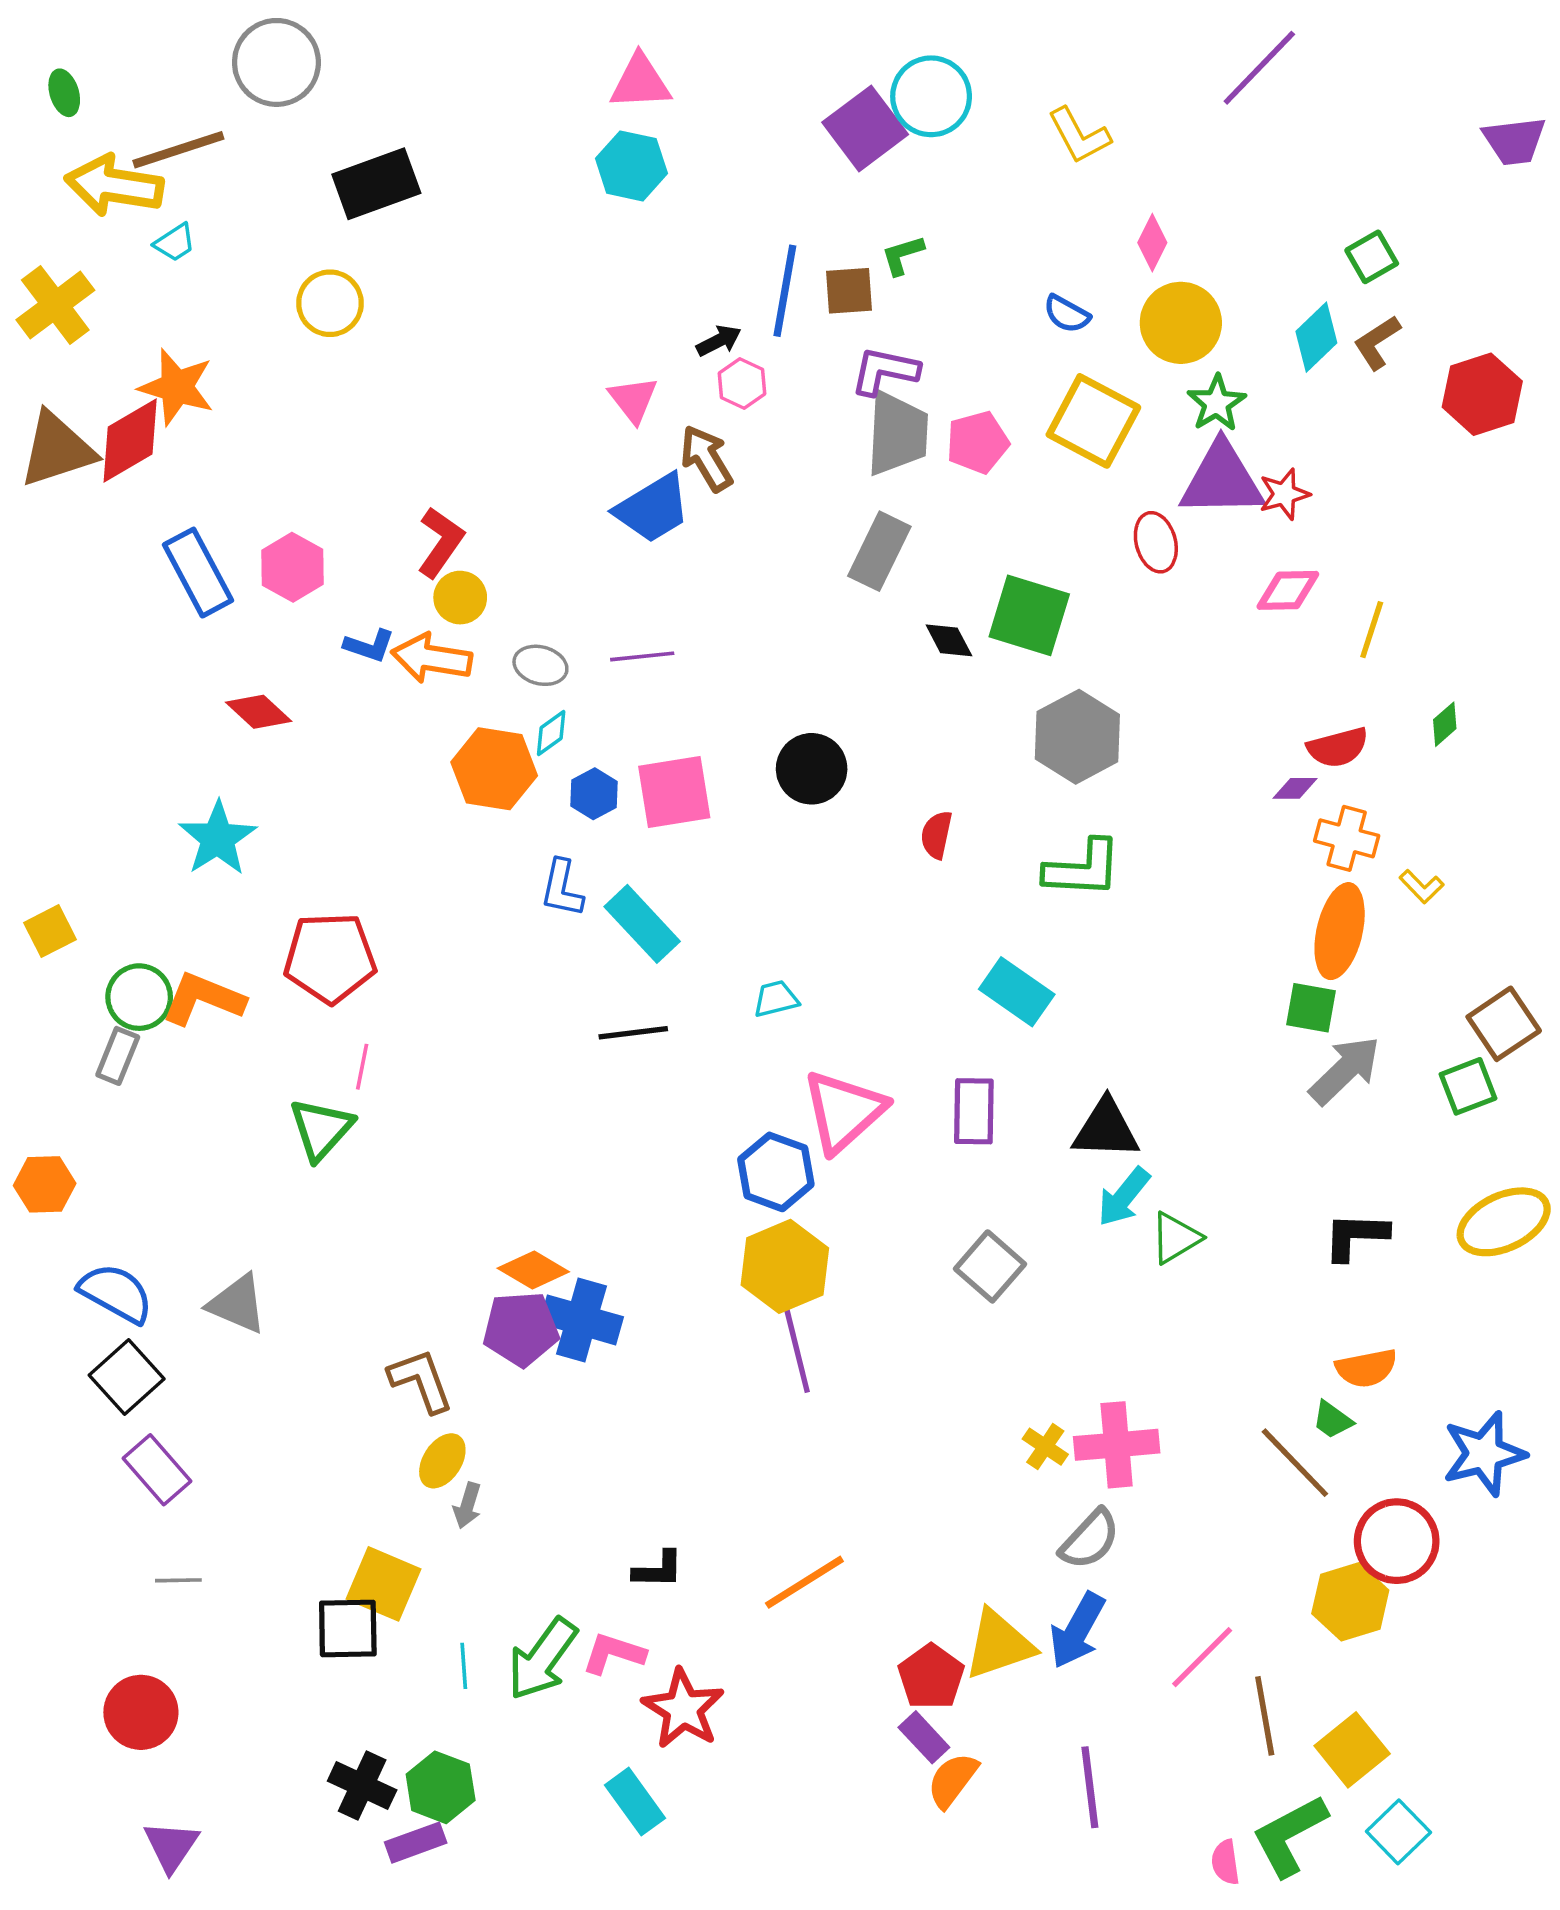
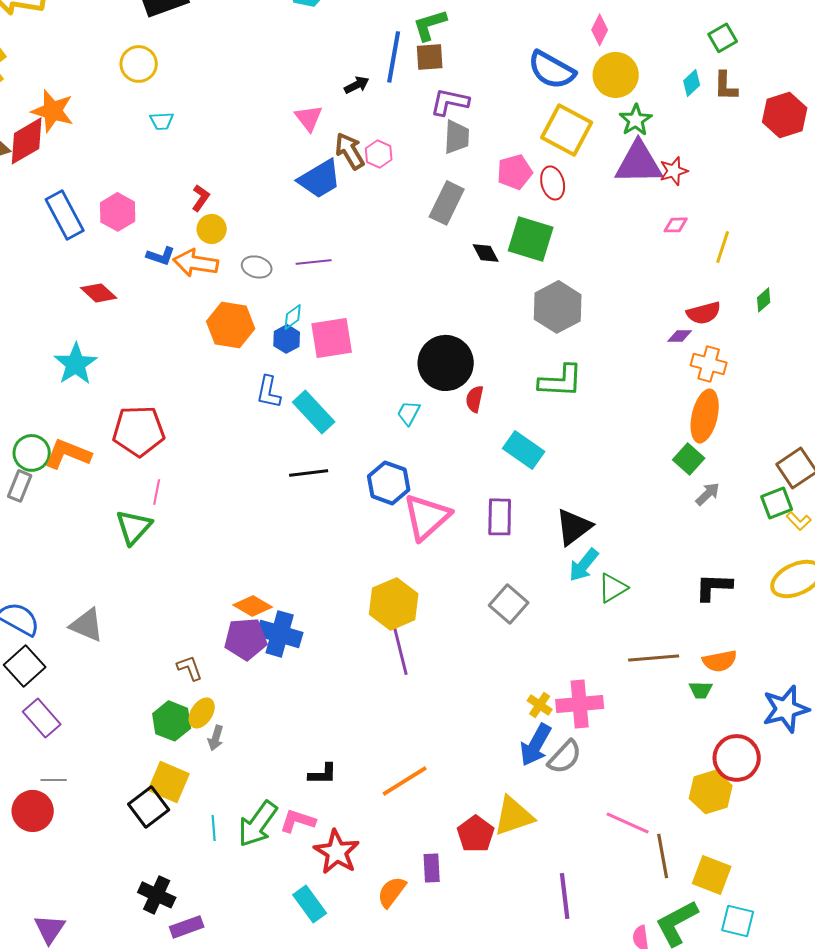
cyan trapezoid: (175, 243) -> (162, 121), moved, turned 30
green L-shape: (903, 255) -> (430, 25), moved, size x1.4
blue semicircle: (1067, 314) -> (552, 70), size x1.8
cyan diamond: (1316, 337) -> (692, 83), size x0.7
brown L-shape: (1377, 342) -> (726, 86), turned -56
pink hexagon: (742, 384) -> (379, 154), moved
gray trapezoid: (897, 433) -> (457, 137), size x0.7
pink pentagon: (977, 442) -> (515, 172), moved
red L-shape: (441, 542) -> (201, 198), size x0.7
red ellipse: (1156, 542) -> (553, 183), moved
pink diamond: (1288, 590) -> (676, 225), size x0.7
cyan diamond: (551, 733) -> (293, 317), moved
black circle: (812, 769) -> (446, 363), moved, size x1.4
red semicircle: (936, 835) -> (475, 399), moved
yellow L-shape: (1422, 887) -> (799, 521), moved
cyan trapezoid: (776, 999) -> (409, 413), moved, turned -48
green square: (1311, 1008) -> (689, 459), turned 32
gray arrow: (1345, 1070) -> (708, 494), size x0.6
black triangle: (1106, 1129) -> (574, 527), turned -39
blue hexagon: (776, 1172) -> (389, 483), moved
brown L-shape: (421, 1381) -> (190, 668), size x0.7
green trapezoid: (1332, 1420) -> (701, 690), turned -35
brown line: (1295, 1463) -> (654, 658), moved, turned -51
black square: (348, 1629) -> (149, 807), turned -36
blue arrow: (1077, 1630) -> (536, 745), moved
pink line: (1202, 1657) -> (628, 823), turned 69
red circle: (141, 1712) -> (33, 811), moved
purple rectangle: (924, 1737) -> (432, 868), moved, turned 40
yellow square: (1352, 1750) -> (712, 875), turned -30
orange semicircle: (953, 1780) -> (392, 892), moved
green hexagon: (441, 1787) -> (172, 721), moved
cyan square: (1398, 1832) -> (738, 921), turned -32

